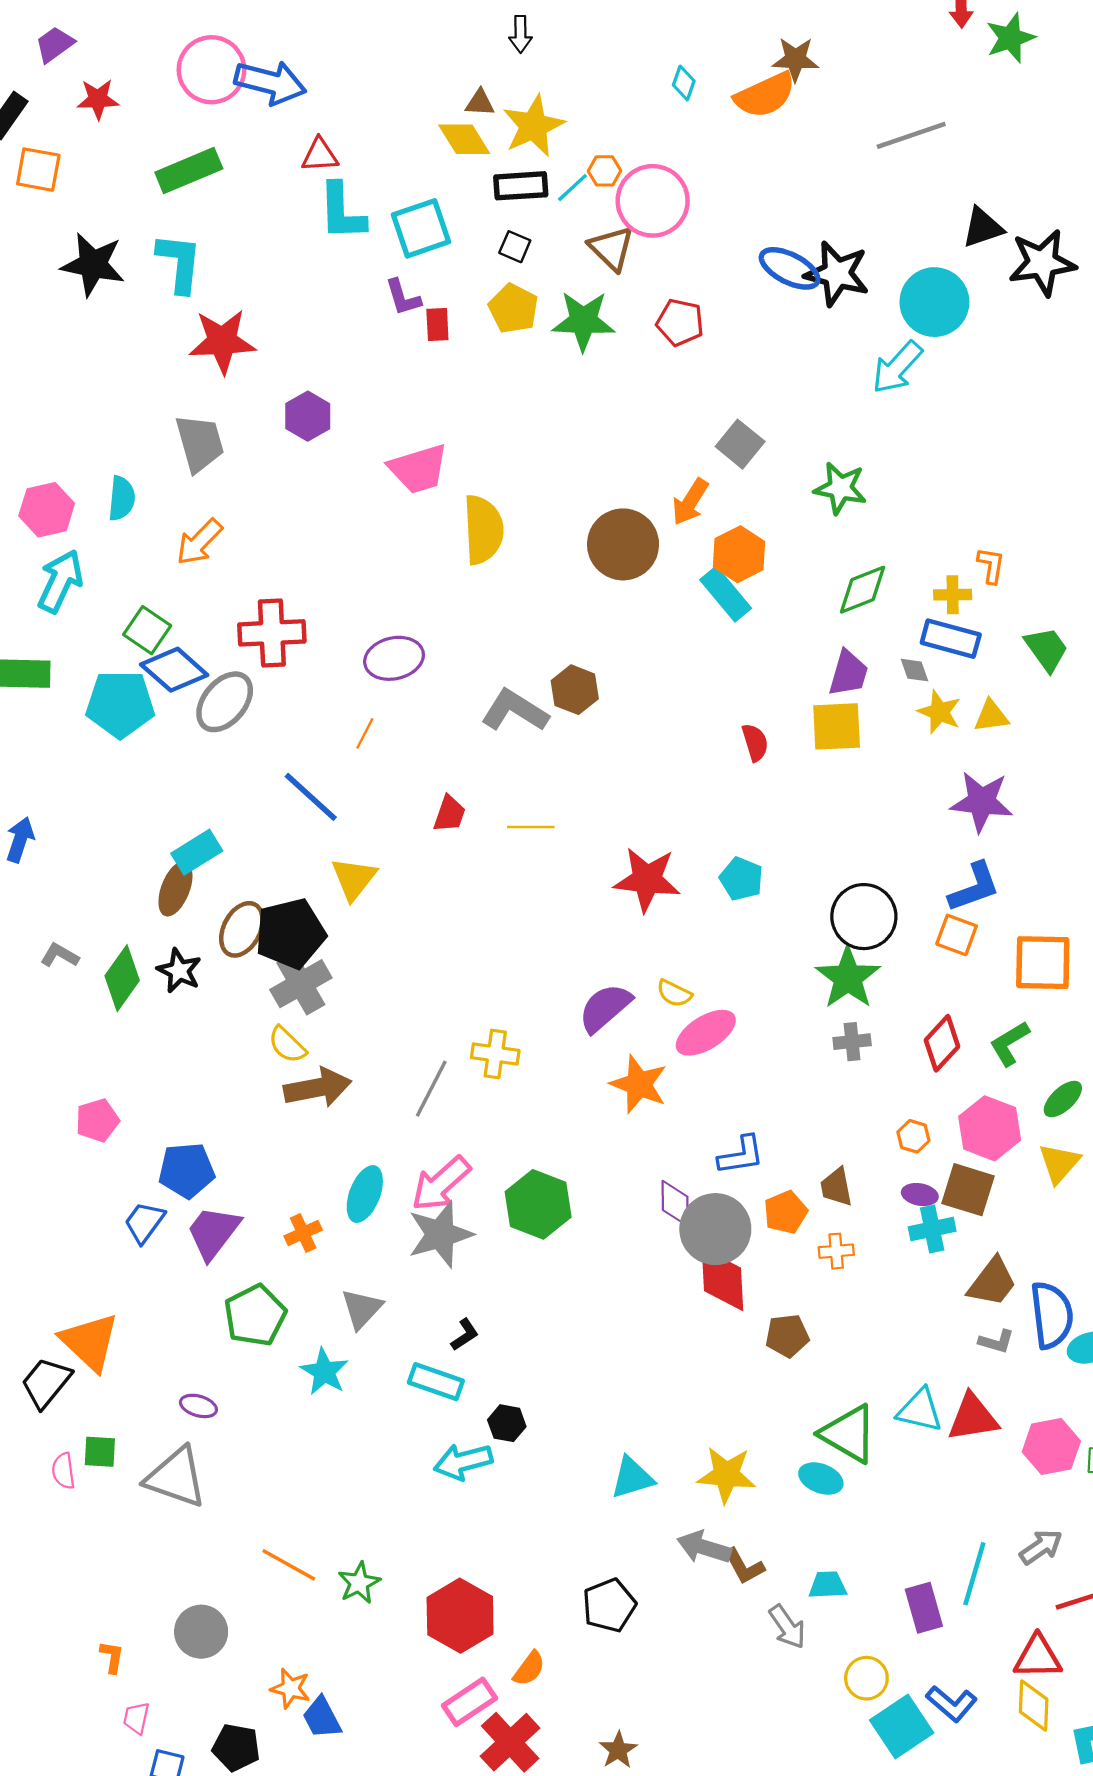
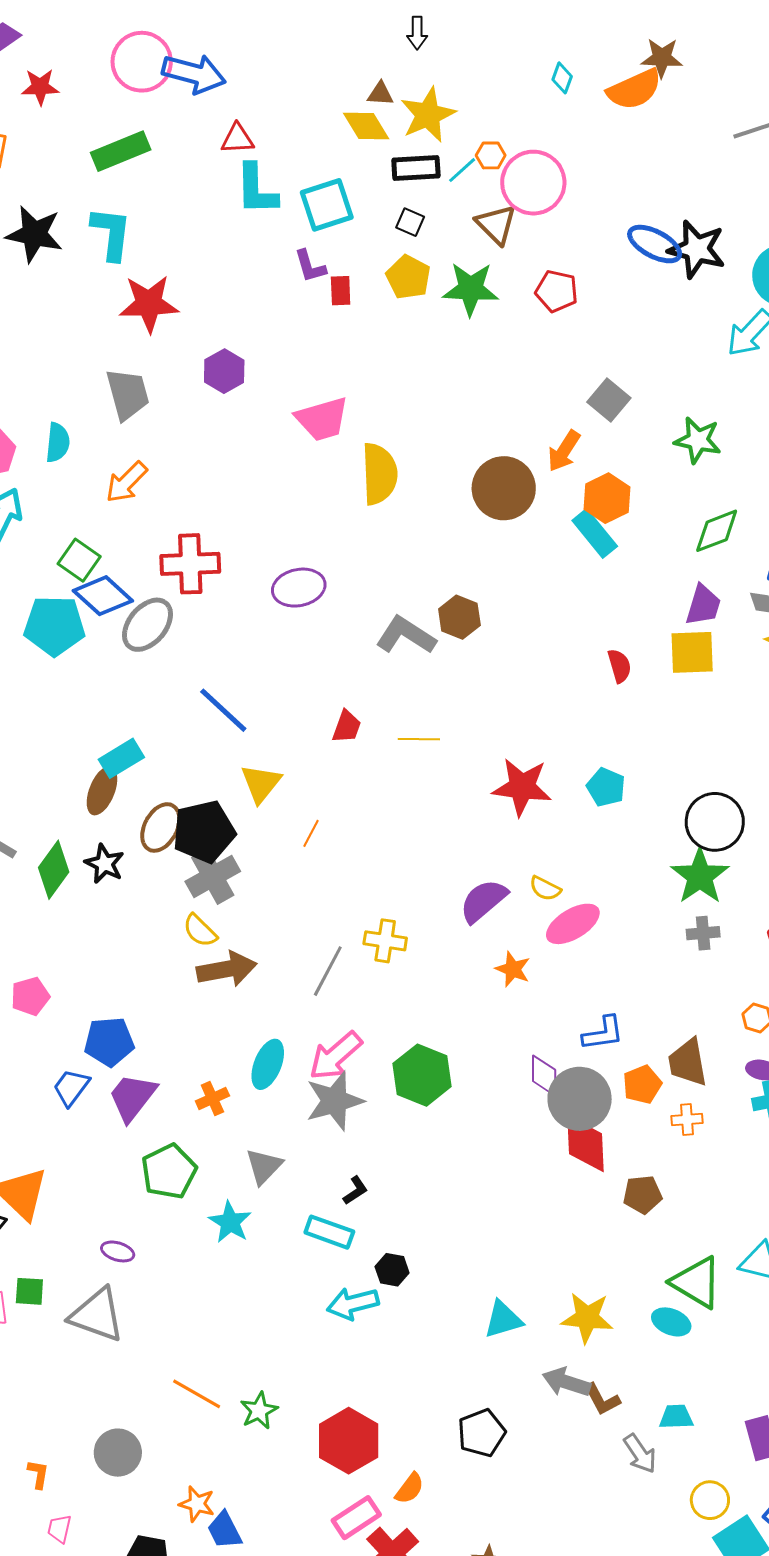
orange line: (365, 733) -> (311, 833), moved
orange star: (639, 1084) -> (513, 969), size x0.7
brown trapezoid: (836, 1187) -> (688, 1063), size x1.4

